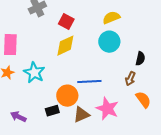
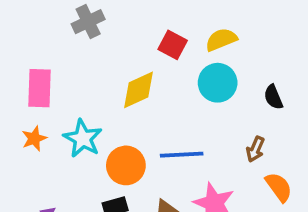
red square: (66, 22) -> (173, 45), moved
black semicircle: (140, 59) -> (273, 97), moved, turned 144
orange circle: (67, 96) -> (126, 165), moved

